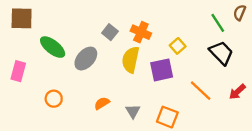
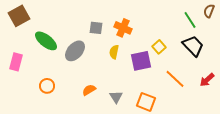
brown square: (22, 18) -> (19, 16), turned -30
gray square: (110, 32) -> (96, 28), turned -32
yellow square: (178, 46) -> (159, 47), moved
yellow semicircle: (131, 60) -> (114, 52), size x0.6

